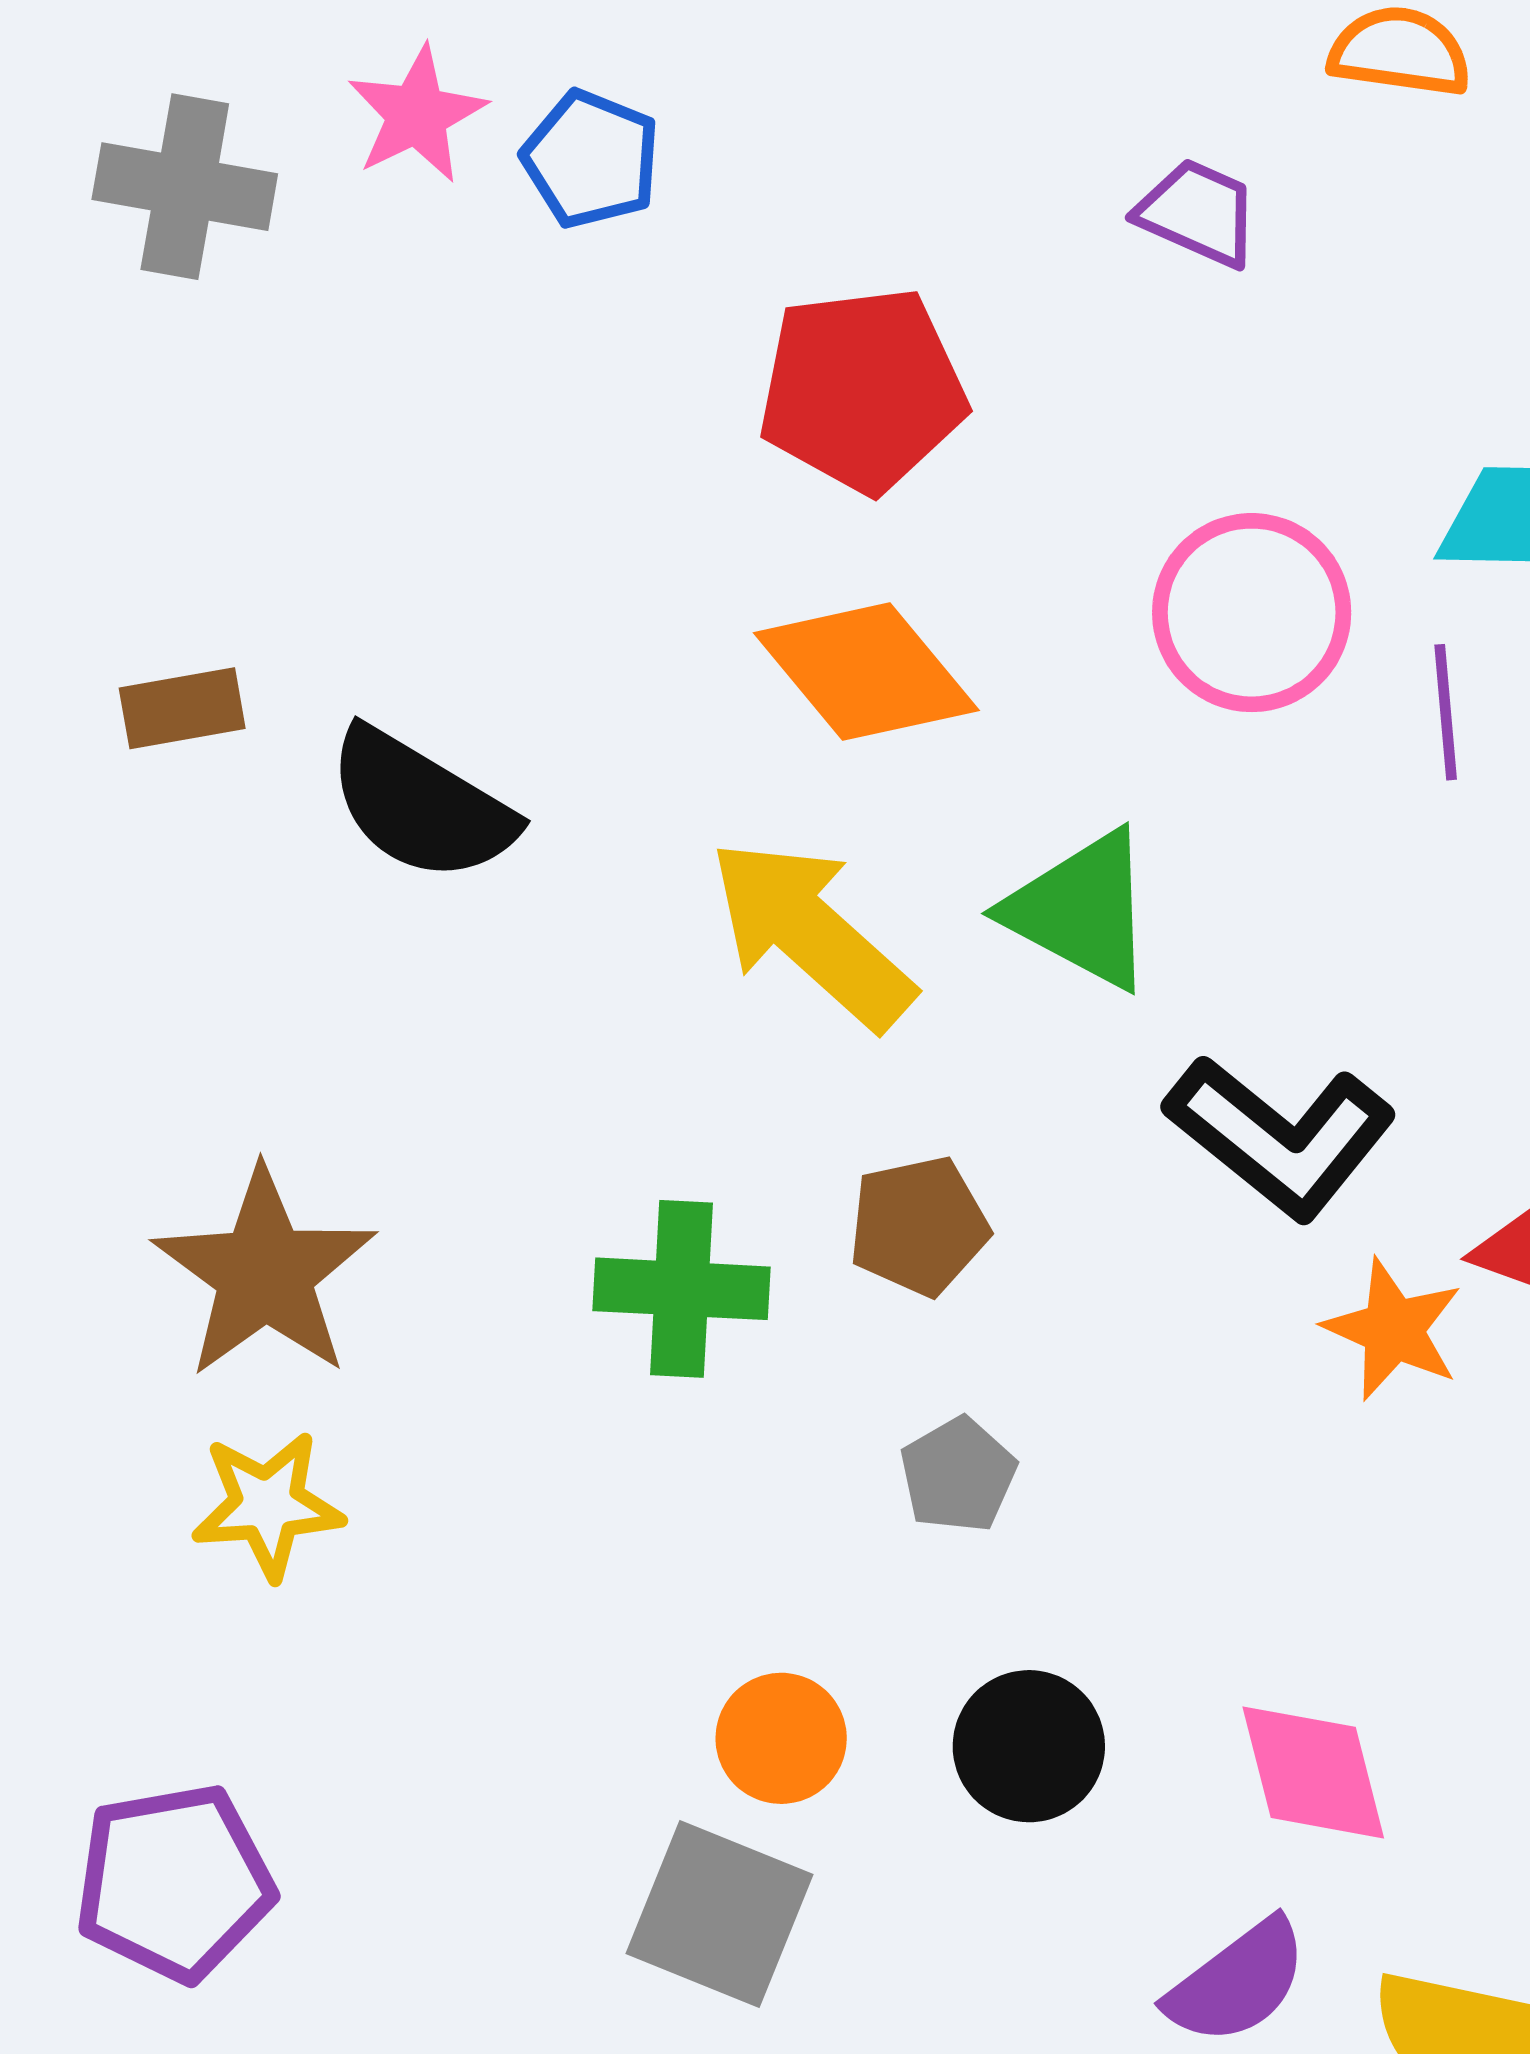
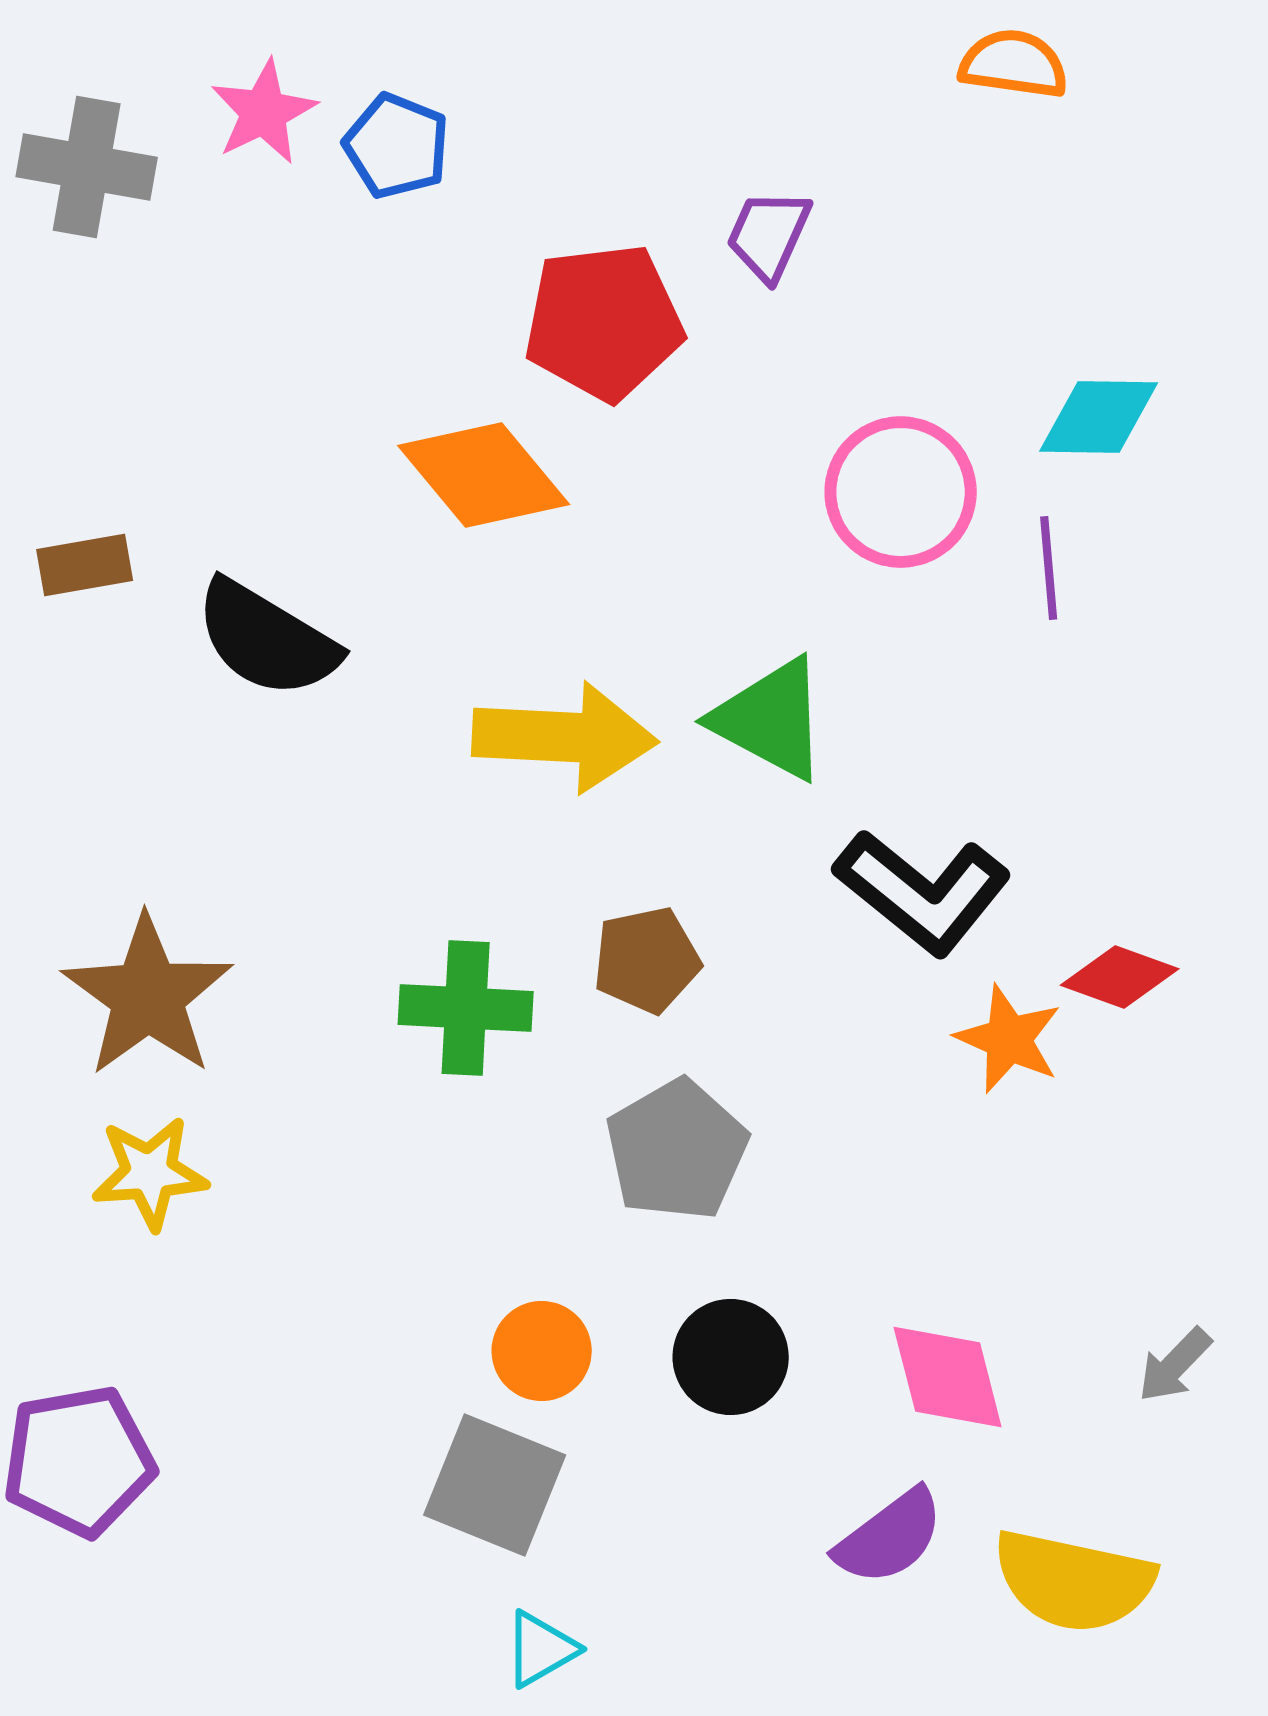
purple trapezoid: (1198, 213) -> (769, 235), moved, turned -90
orange diamond: (866, 672) -> (484, 475), moved
yellow arrow: (811, 934) -> (565, 737), turned 141
gray pentagon: (958, 1475) -> (677, 1150), size x1.6

